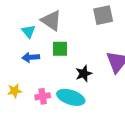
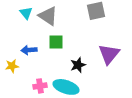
cyan triangle: (29, 31) -> (26, 13), moved
yellow star: (15, 91) -> (12, 66), moved

